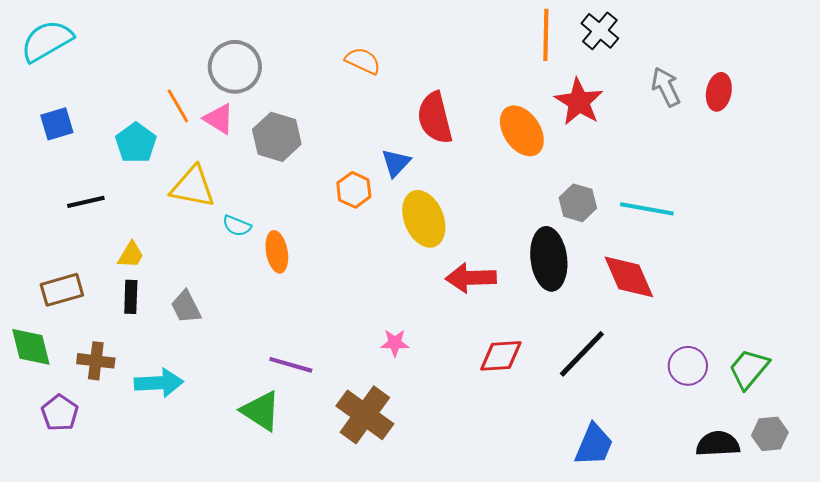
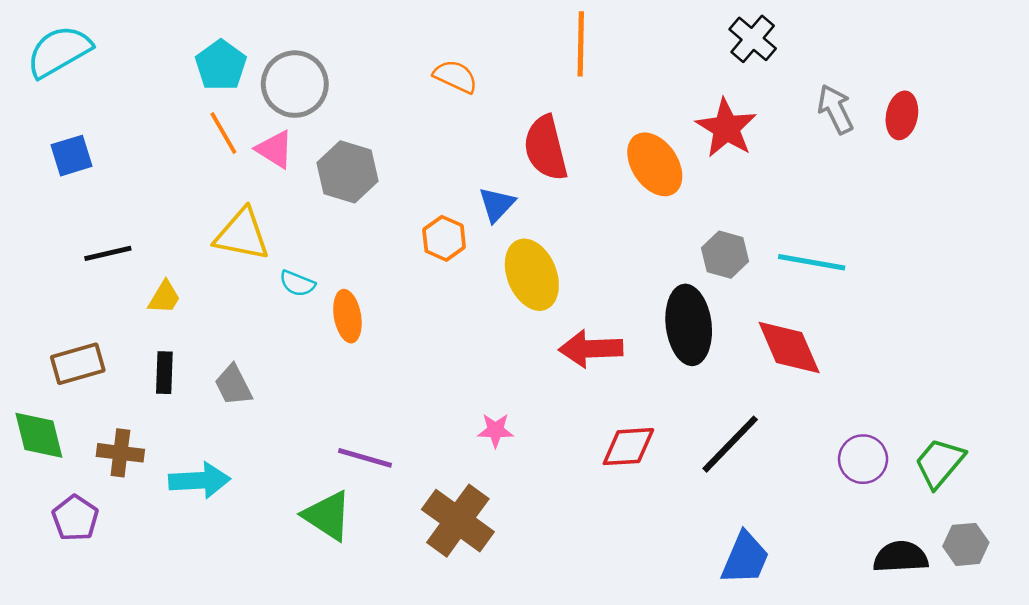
orange line: (546, 35) -> (581, 44), moved
cyan pentagon: (136, 143) -> (221, 65), moved
yellow trapezoid: (131, 255) -> (164, 297), moved

